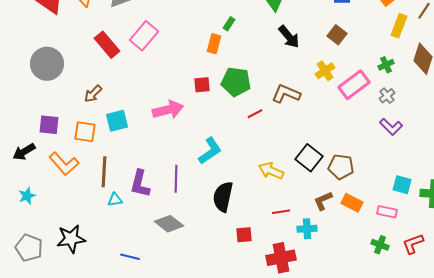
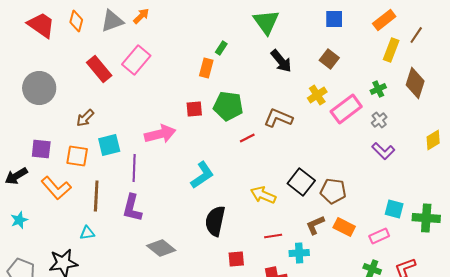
purple line: (176, 179) -> (134, 168), moved
cyan triangle: (115, 200) -> (87, 233), moved
pink rectangle: (387, 212) -> (379, 236), turned -36

